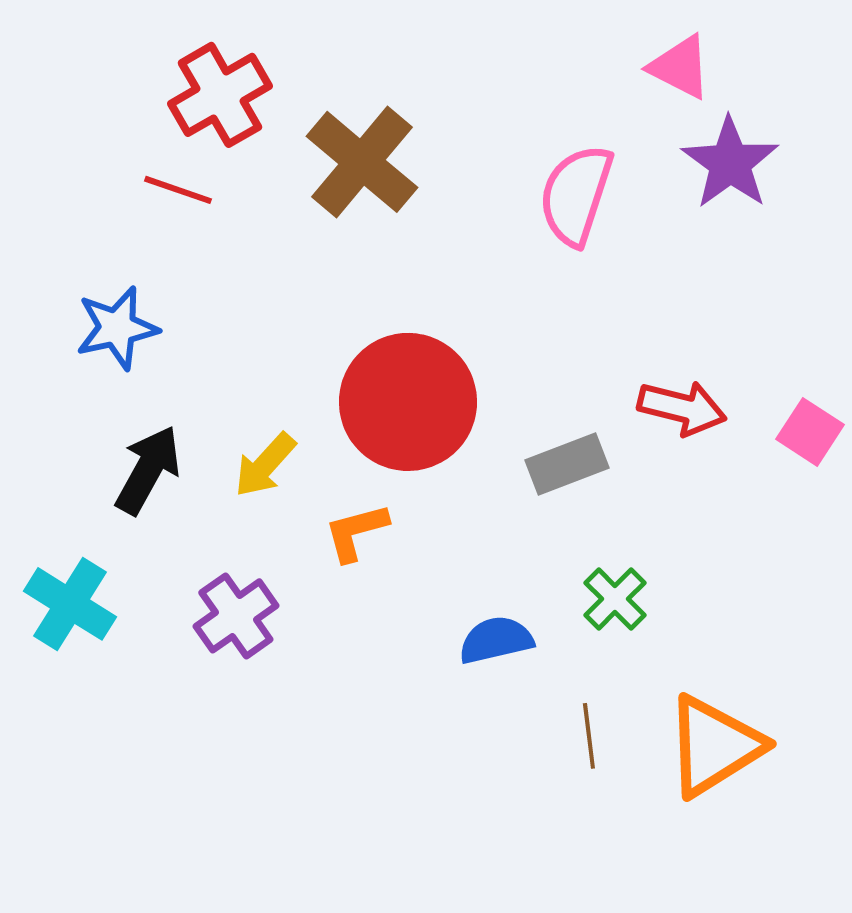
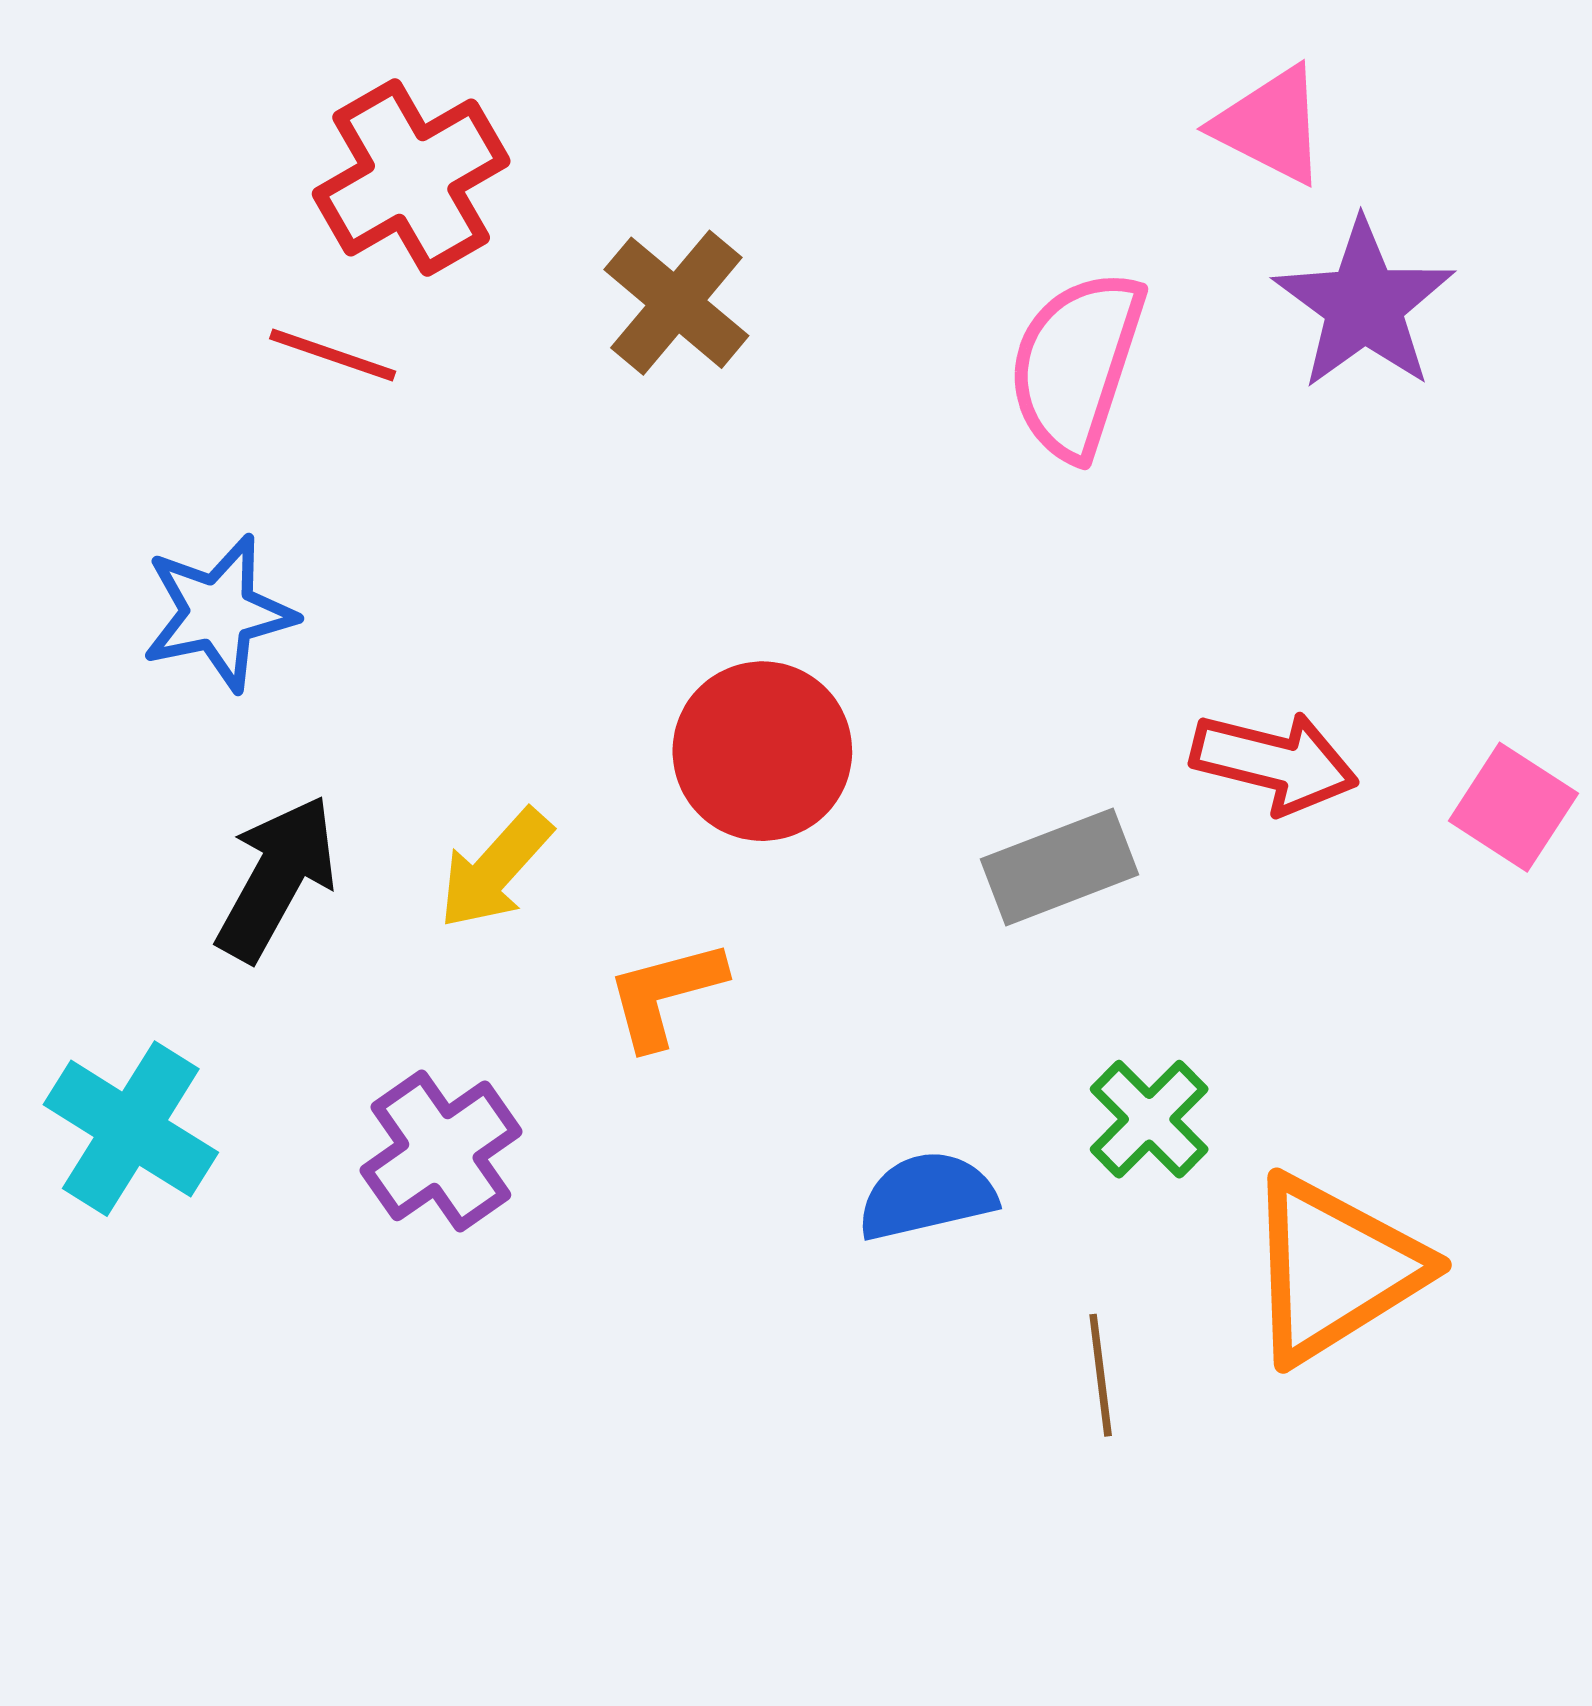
brown cross: (362, 162) -> (676, 303), size x0.7
red circle: (408, 402) -> (762, 751), size x0.7
orange triangle: (714, 746) -> (1334, 1269), moved

